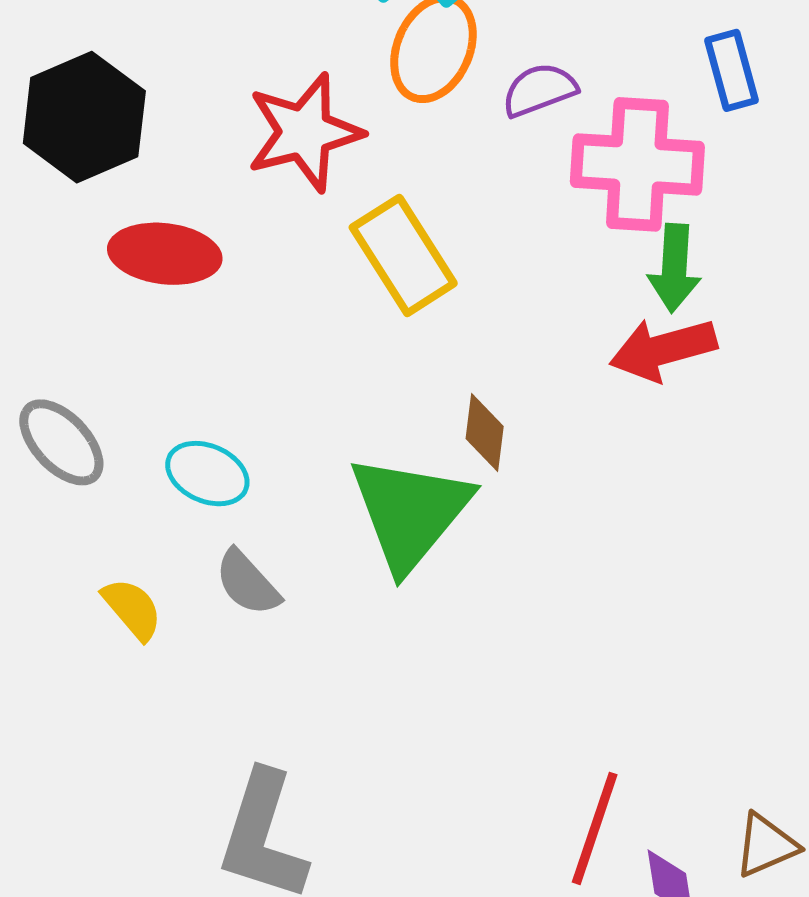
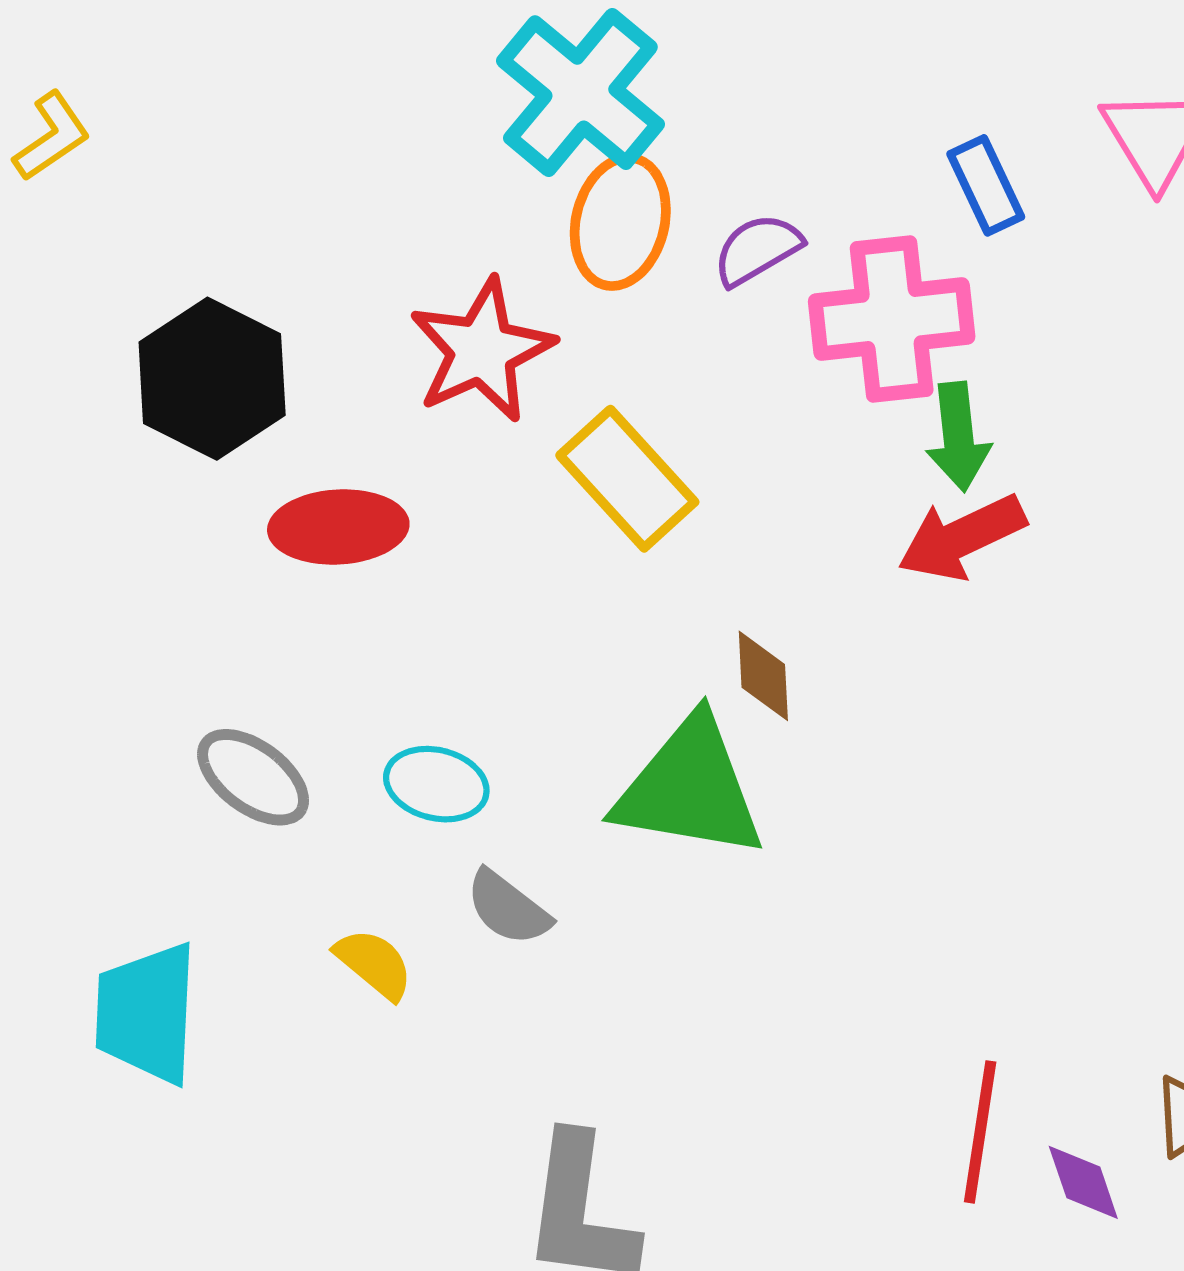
green triangle: (410, 512) -> (690, 788), turned -50

